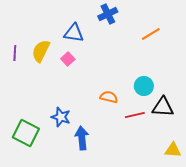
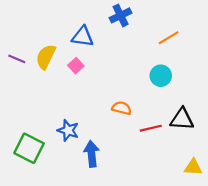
purple line: (15, 53) -> (17, 59), turned -70
cyan circle: (144, 86) -> (161, 76), moved

